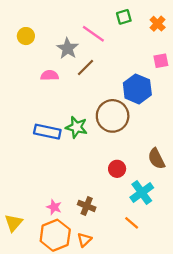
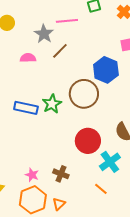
pink line: (93, 34) -> (67, 21), turned -40
green star: (77, 127) -> (52, 104), turned 30
red circle: (117, 169) -> (88, 141), size x1.6

